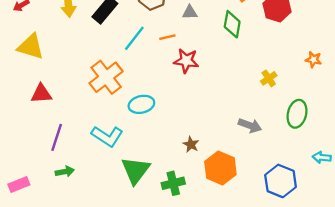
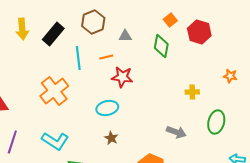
cyan line: (134, 38) -> (78, 58), turned -45
yellow cross: (269, 78) -> (192, 92), turned 32
cyan ellipse: (141, 104) -> (107, 108), moved
brown star: (191, 144) -> (111, 138), moved

